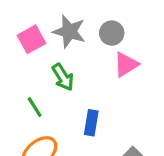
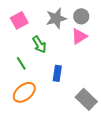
gray star: (69, 31) -> (56, 18), moved, turned -30
gray circle: (112, 33) -> (81, 16), moved

